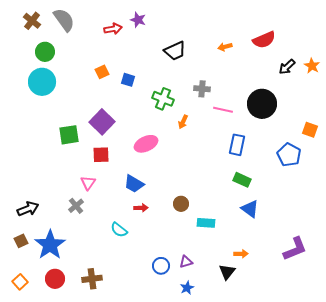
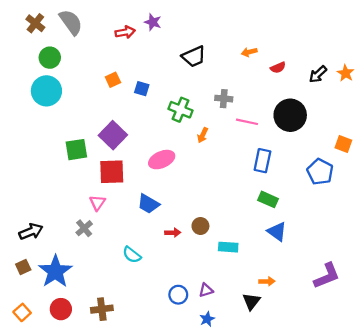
red semicircle: (264, 40) -> (278, 68), moved, size x0.6
red square: (101, 155) -> (112, 172), size x1.4
red arrow: (141, 208) -> (173, 233), moved

